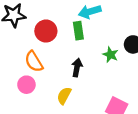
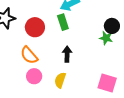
green star: (110, 55) -> (106, 38), moved
pink circle: (26, 85) -> (34, 76), moved

